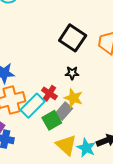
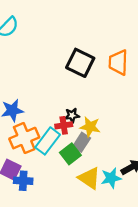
black star: (72, 73) -> (72, 115), moved
red cross: (49, 93) -> (64, 125), turned -35
cyan star: (86, 148) -> (111, 178), turned -30

